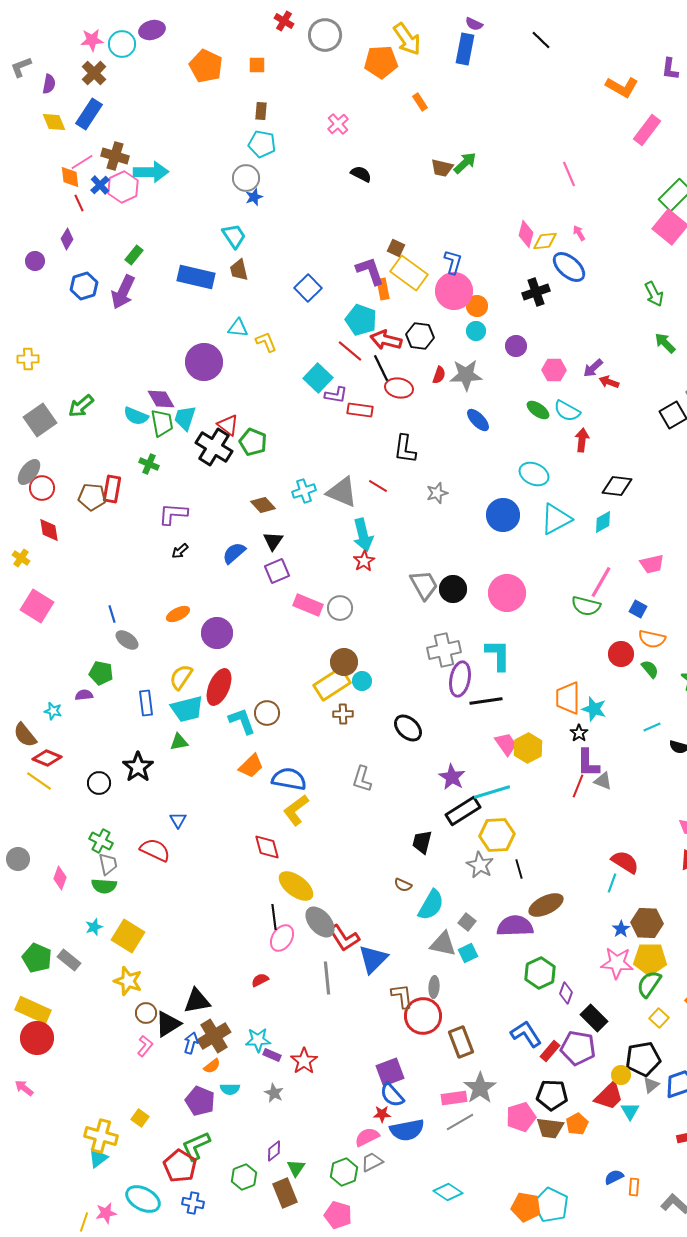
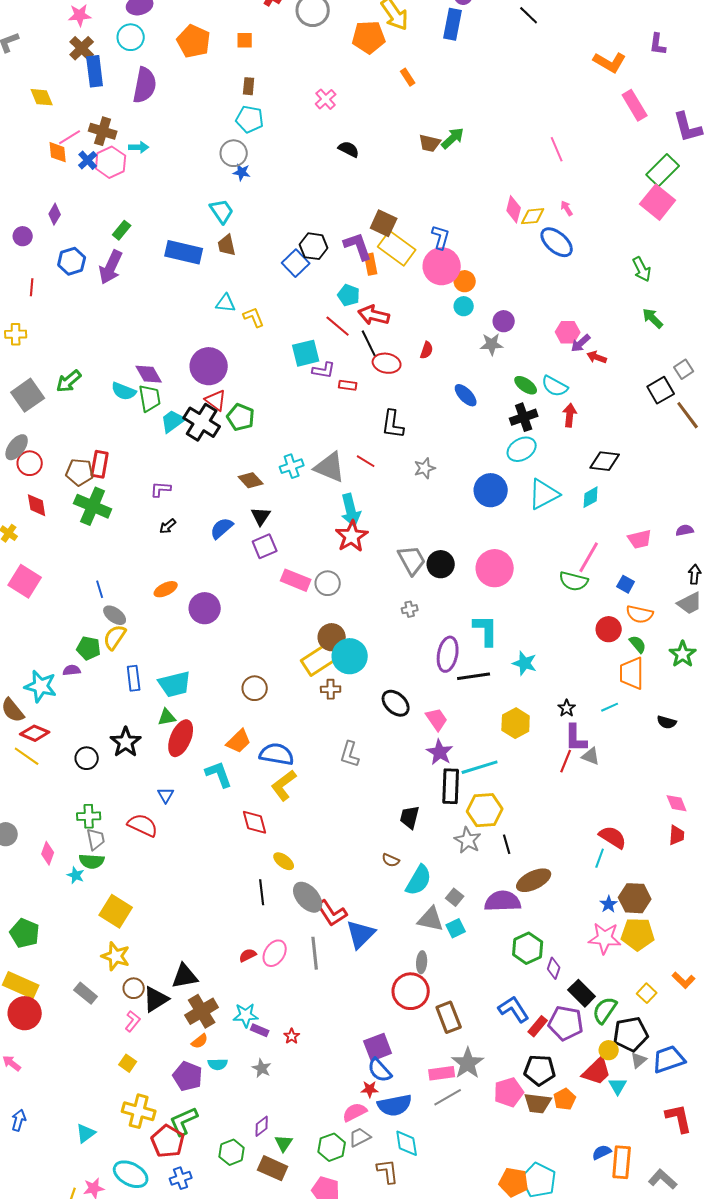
cyan circle: (122, 44) -> (131, 37), moved
purple semicircle: (49, 84) -> (145, 85), moved, size x1.8
blue rectangle: (89, 114) -> (95, 71), moved, turned -40
pink rectangle: (647, 130) -> (635, 105), turned -68
cyan arrow: (151, 172) -> (139, 147), size x0.6
blue star: (254, 197) -> (242, 172), turned 30
red line: (79, 203) -> (32, 287), moved, turned 30
brown square: (396, 248) -> (384, 223), size x1.5
black cross: (536, 292) -> (524, 417), moved
cyan pentagon: (361, 320) -> (349, 295), size x0.7
black hexagon: (420, 336) -> (314, 246), moved
purple circle: (204, 362) -> (209, 366), moved
pink hexagon: (554, 370) -> (568, 332), moved
gray star: (466, 375) -> (492, 344), moved, size x0.7
cyan square: (318, 378) -> (306, 353), turned 32
red rectangle: (360, 410) -> (348, 385), size x0.7
cyan trapezoid: (185, 418) -> (173, 421), moved, turned 36
green cross: (149, 464) -> (93, 506), moved, size x1.8
cyan ellipse: (534, 474) -> (522, 449), turned -56
purple L-shape: (173, 514) -> (161, 489), size x0.7
red star: (364, 561) -> (352, 536), size x1.5
gray cross: (444, 650) -> (410, 609), moved, size x0.5
yellow semicircle: (181, 677) -> (115, 637), moved
cyan circle: (362, 681) -> (350, 656), size x1.8
red ellipse: (219, 687) -> (181, 738), moved
orange trapezoid: (568, 698) -> (632, 673), moved
cyan star: (594, 709) -> (525, 663), moved
cyan star: (53, 711) -> (41, 686), size x1.8
cyan L-shape: (242, 721) -> (219, 774), moved
cyan line: (652, 727) -> (610, 707), moved
pink trapezoid: (506, 744) -> (437, 719), moved
black rectangle: (463, 811) -> (451, 786), turned -56
green cross: (101, 841) -> (89, 816), turned -30
yellow ellipse: (296, 886) -> (284, 861), size x0.6
cyan star: (94, 927) -> (76, 875), moved, turned -30
pink ellipse: (282, 938) -> (275, 953), moved
gray rectangle: (69, 960) -> (86, 993), moved
green semicircle: (649, 984) -> (605, 1010), moved
brown L-shape: (402, 996) -> (388, 1171), moved
blue arrow: (191, 1043) -> (19, 1120), moved
red star: (304, 1061) -> (292, 1036), size x0.6
yellow square: (140, 1118) -> (128, 1063), moved
yellow cross: (101, 1136) -> (139, 1111), moved
orange rectangle: (634, 1187) -> (622, 1162), size x1.8
cyan diamond: (448, 1192) -> (407, 1143), moved, turned 48
brown rectangle: (285, 1193) -> (273, 1168), turned -44
blue cross: (193, 1203) -> (181, 1178), turned -30

